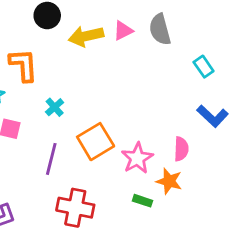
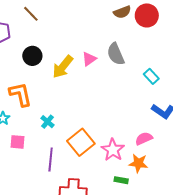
yellow arrow: (86, 36) -> (63, 67), turned -30
pink semicircle: (181, 149) -> (144, 139), turned -108

